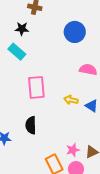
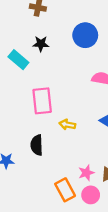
black star: (22, 29) -> (41, 44), moved
yellow arrow: (71, 100) -> (67, 125), moved

